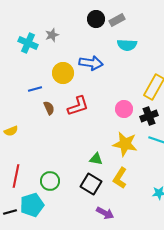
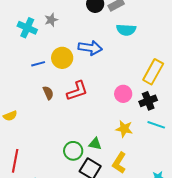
blue line: (35, 89) -> (38, 64), moved
yellow star: (125, 144) -> (124, 129), size x0.7
green circle: (50, 181) -> (73, 151), moved

